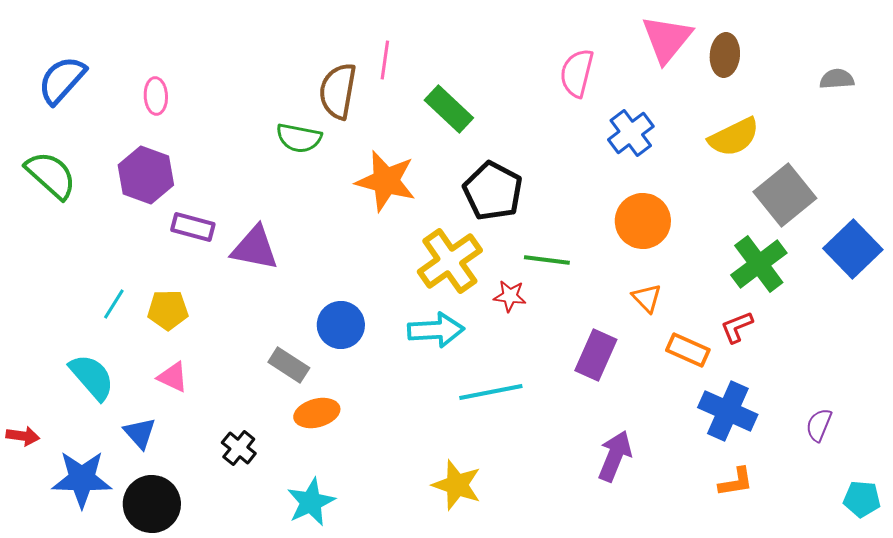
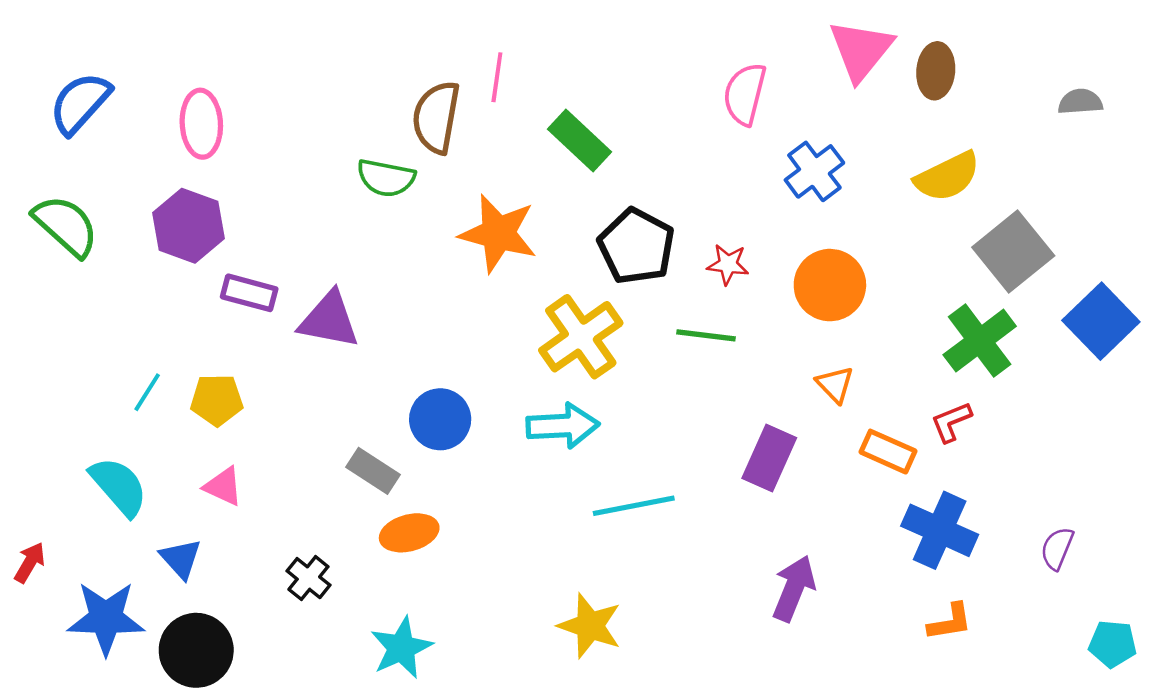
pink ellipse: (156, 96) -> (201, 124), size x1.4
red star: (510, 296) -> (728, 264), moved
red arrow: (23, 436) -> (30, 563), turned -68

